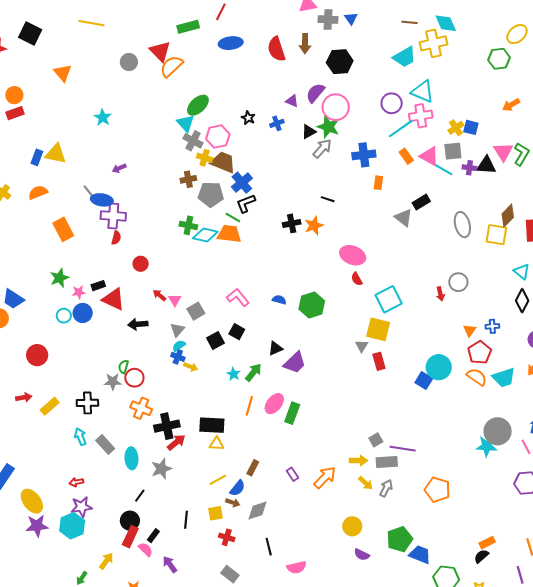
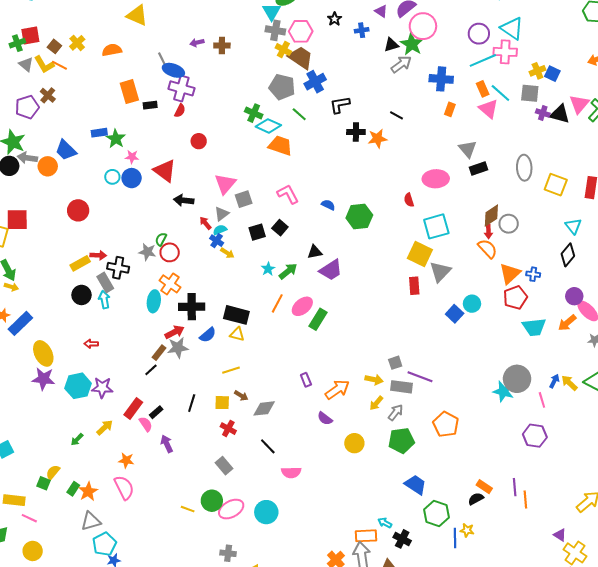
gray cross: (193, 141) -> (275, 30), turned -30
pink triangle: (429, 156) -> (488, 109), moved
blue rectangle: (37, 157) -> (99, 133), moved, turned 49
cyan line: (442, 169) -> (500, 93), moved
brown cross: (188, 179) -> (222, 45), moved
black rectangle: (421, 202) -> (478, 168), moved
black L-shape: (246, 203) -> (340, 105), moved
brown diamond: (508, 216) -> (491, 216), moved
orange trapezoid: (229, 234) -> (280, 146), moved
pink ellipse: (353, 255) -> (436, 179), moved, turned -35
green star: (59, 278) -> (116, 139), turned -30
black rectangle: (98, 286) -> (150, 105), moved
red arrow: (159, 295) -> (205, 223), moved
pink triangle: (175, 300) -> (225, 184), size x1.6
orange triangle: (470, 330) -> (510, 274), size x1.6
gray triangle: (362, 346) -> (440, 272), moved, size x1.6
cyan circle: (439, 367) -> (472, 304), size x0.7
orange semicircle: (477, 377) -> (487, 249), moved
red arrow: (24, 397) -> (98, 255), moved
red arrow: (176, 442) -> (175, 332), moved
gray rectangle: (105, 445) -> (105, 283), moved
cyan ellipse: (131, 458) -> (154, 301), moved
brown rectangle: (253, 468) -> (159, 353), moved
yellow arrow: (366, 483) -> (376, 403), turned 77
blue semicircle: (237, 488) -> (208, 335), moved
purple star: (82, 507) -> (102, 388), moved
black circle: (130, 521) -> (81, 295), moved
green pentagon: (400, 539) -> (401, 441), moved
orange rectangle: (487, 543) -> (484, 487), turned 49
black line: (269, 547) -> (268, 446), turned -42
purple semicircle: (362, 555) -> (325, 418), moved
purple line: (520, 575) -> (515, 487), moved

